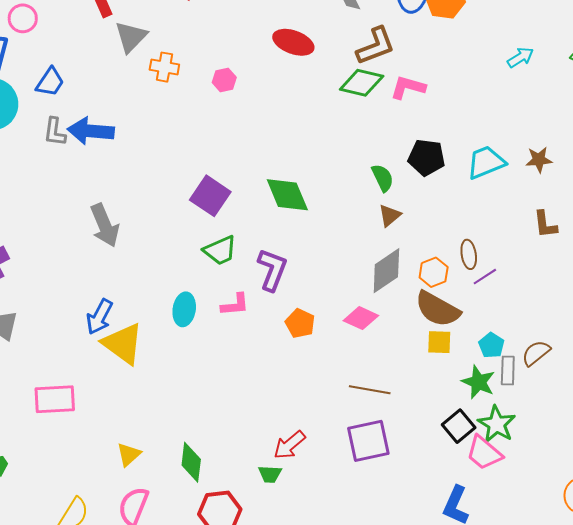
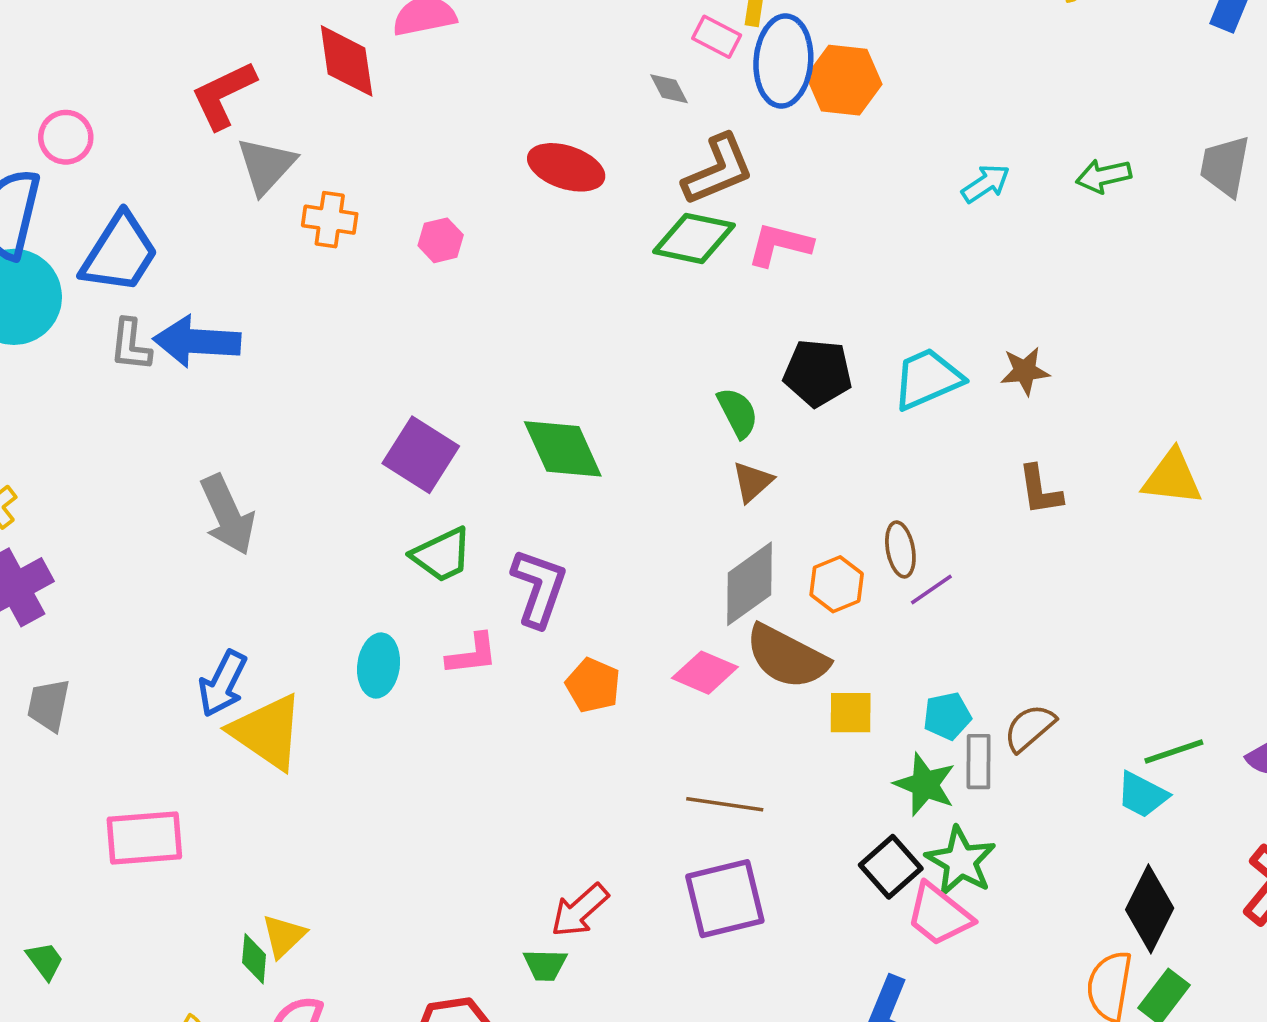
blue trapezoid: (50, 82) -> (120, 253), size x1.5
brown semicircle: (438, 309) -> (787, 657), moved
cyan pentagon: (491, 345) -> (947, 716), turned 30
green diamond: (191, 462) -> (254, 959), moved, size x0.7

